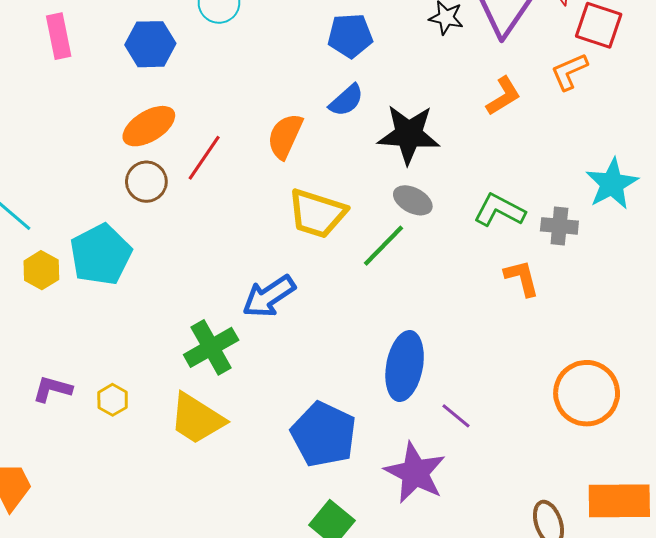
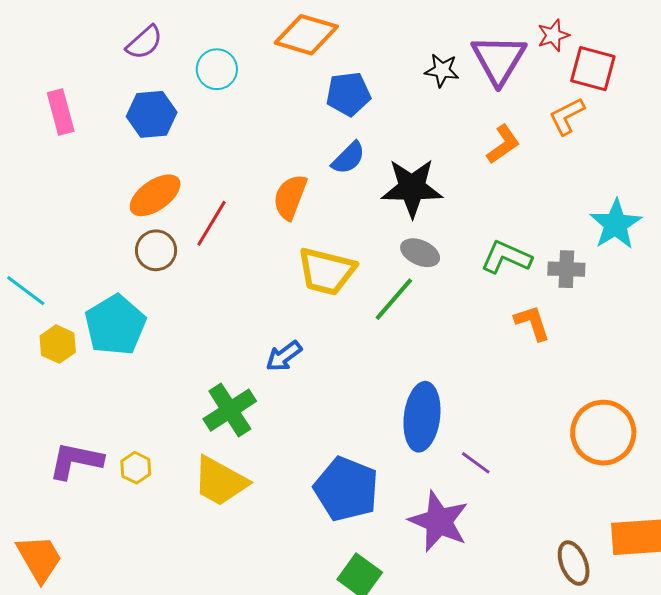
blue arrow: (269, 296) -> (284, 356), size x0.7
purple L-shape: (52, 389) -> (76, 461), size x1.4

